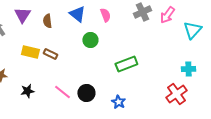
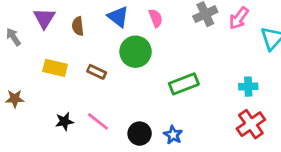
green circle: (90, 40) -> (136, 52), size x1.5
brown rectangle: (50, 54) -> (97, 72), moved
cyan cross: (188, 69) -> (248, 87), moved
black star: (27, 91) -> (64, 121), moved
black circle: (86, 93) -> (140, 134), moved

